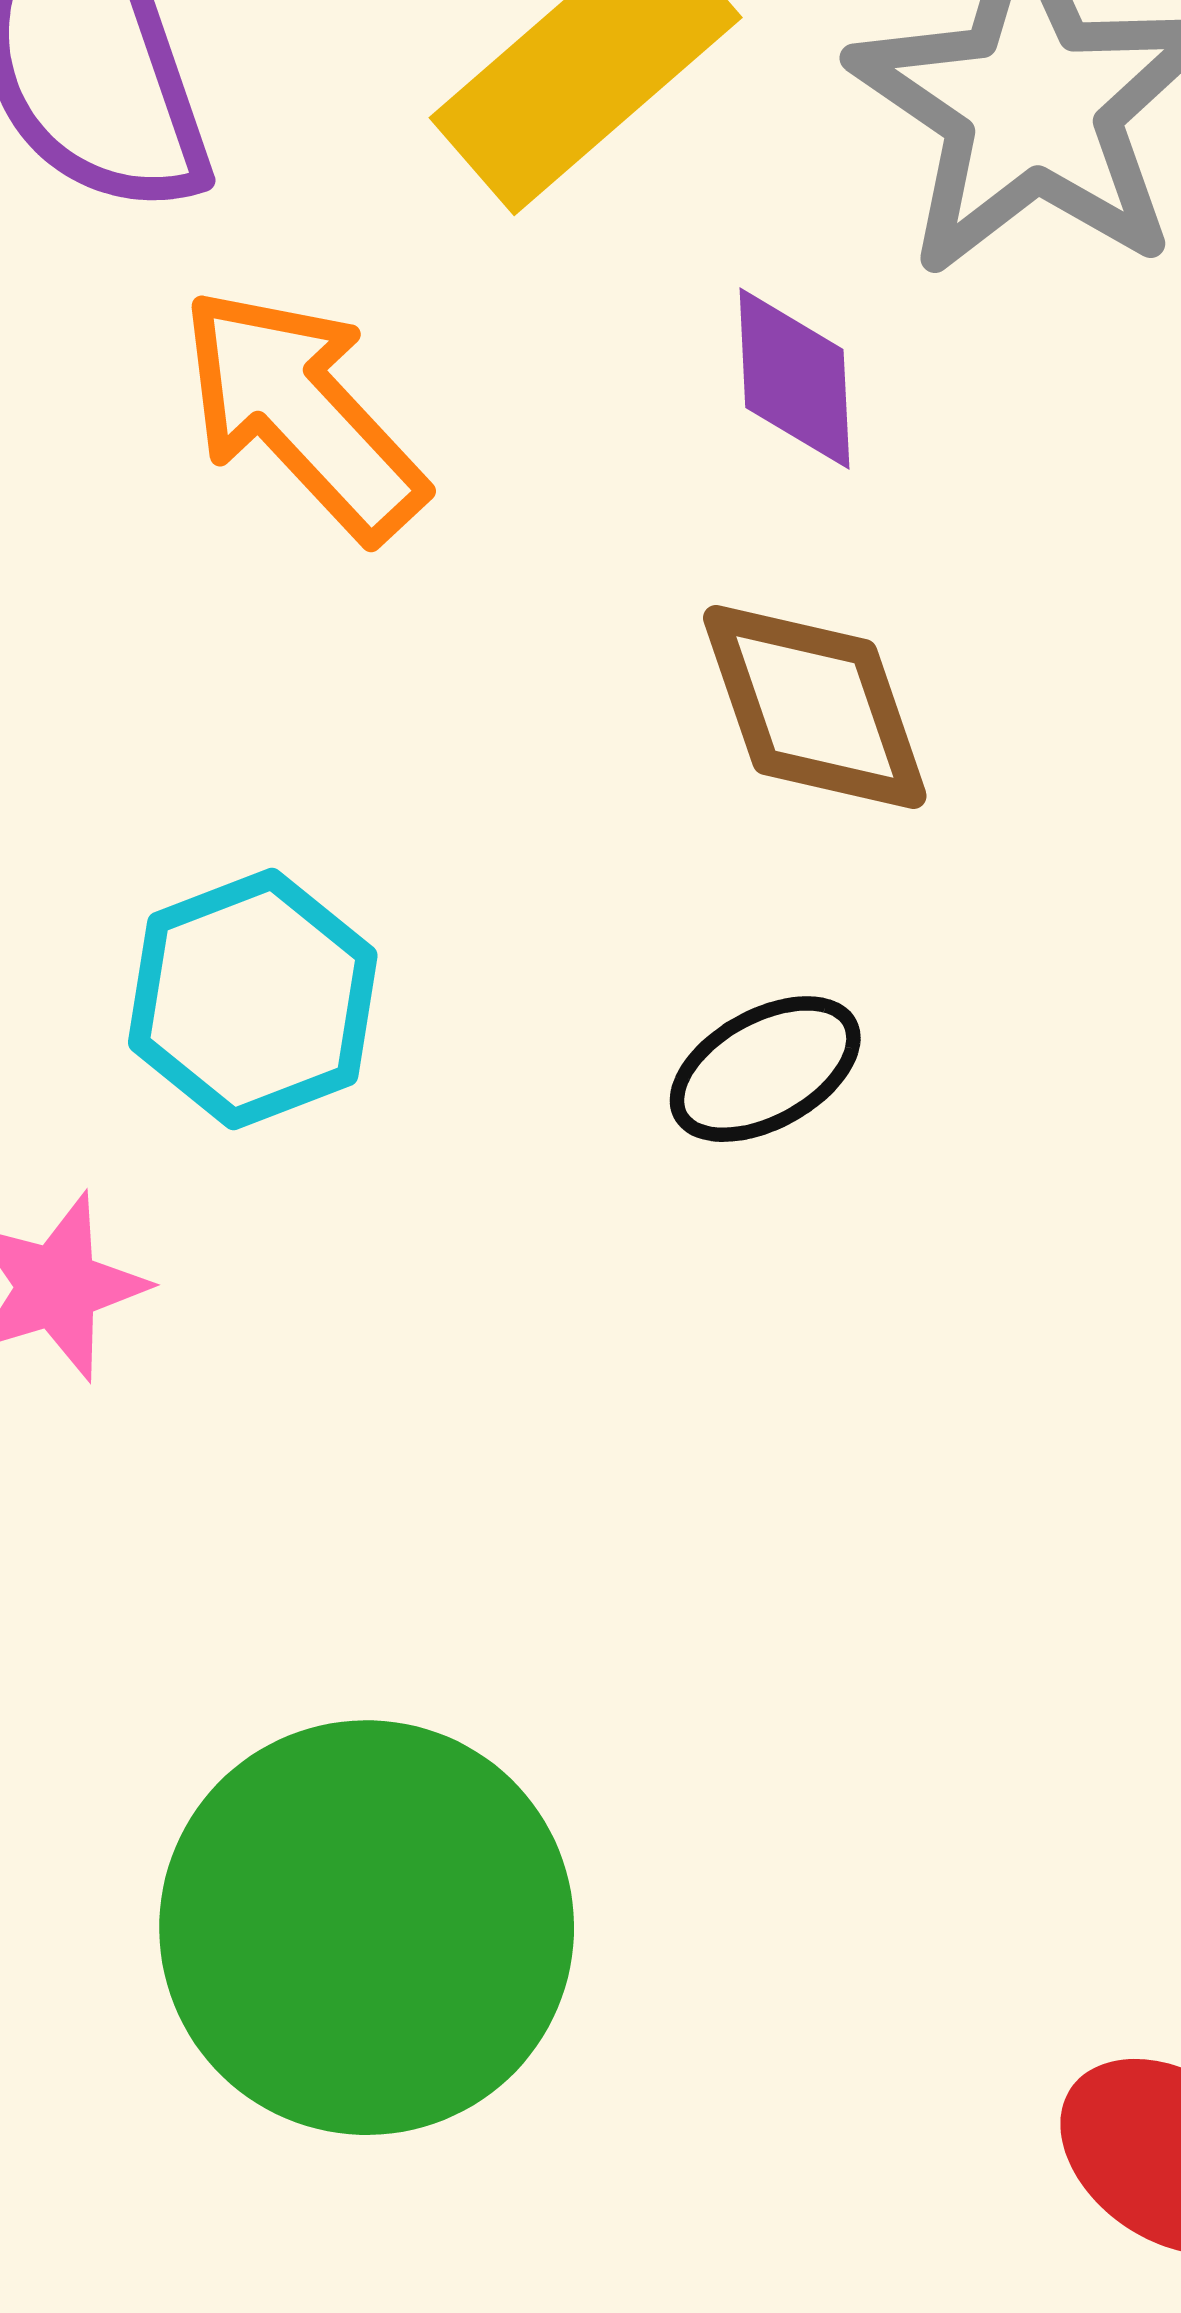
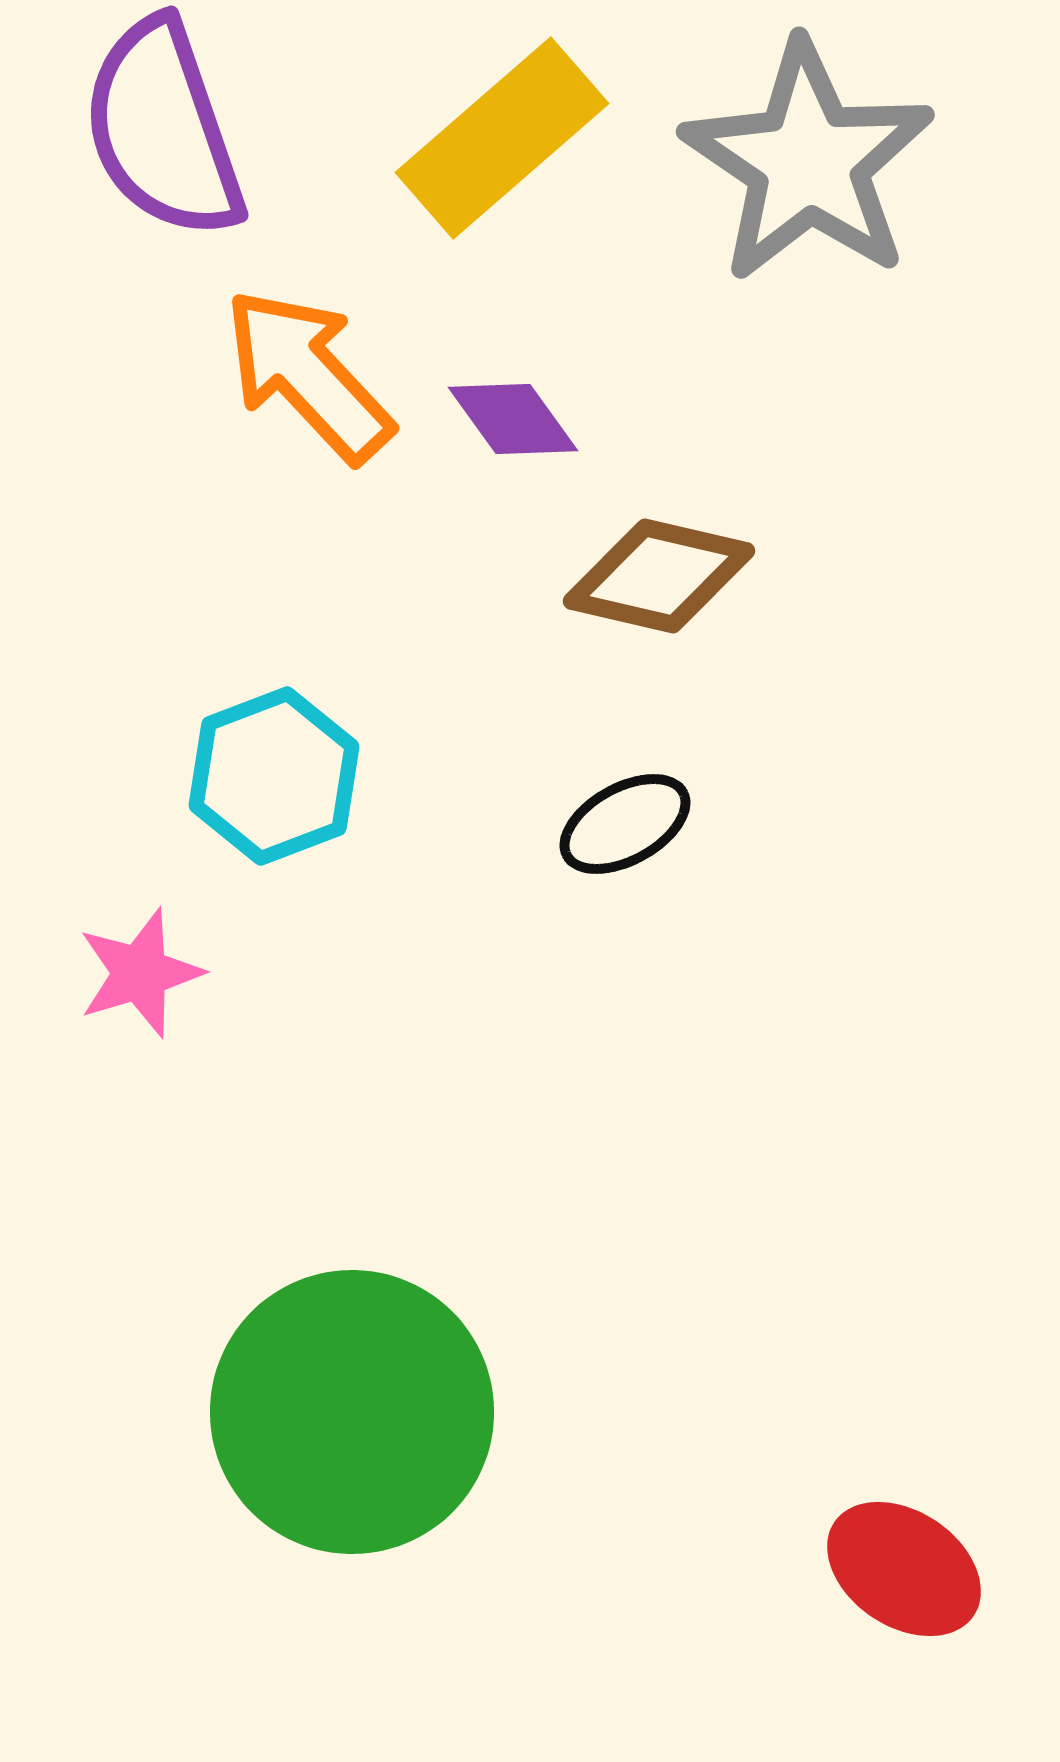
purple diamond: (794, 379) -> (513, 419), moved, turned -33
brown diamond: (815, 707) -> (659, 576), turned -58

